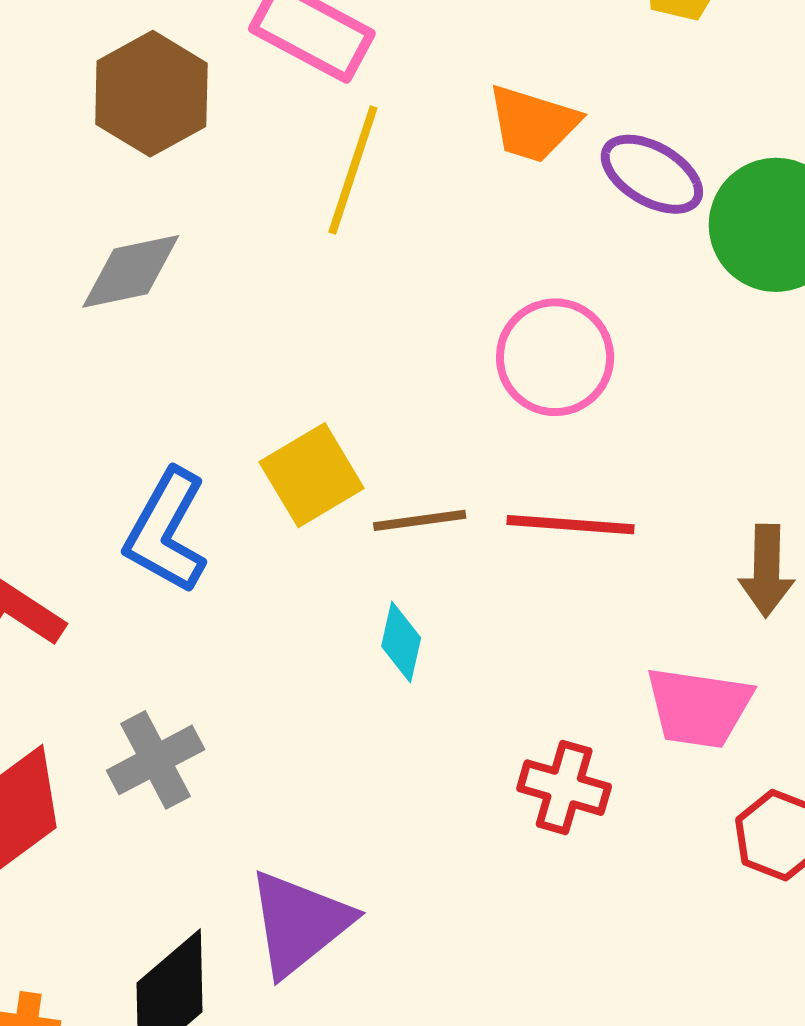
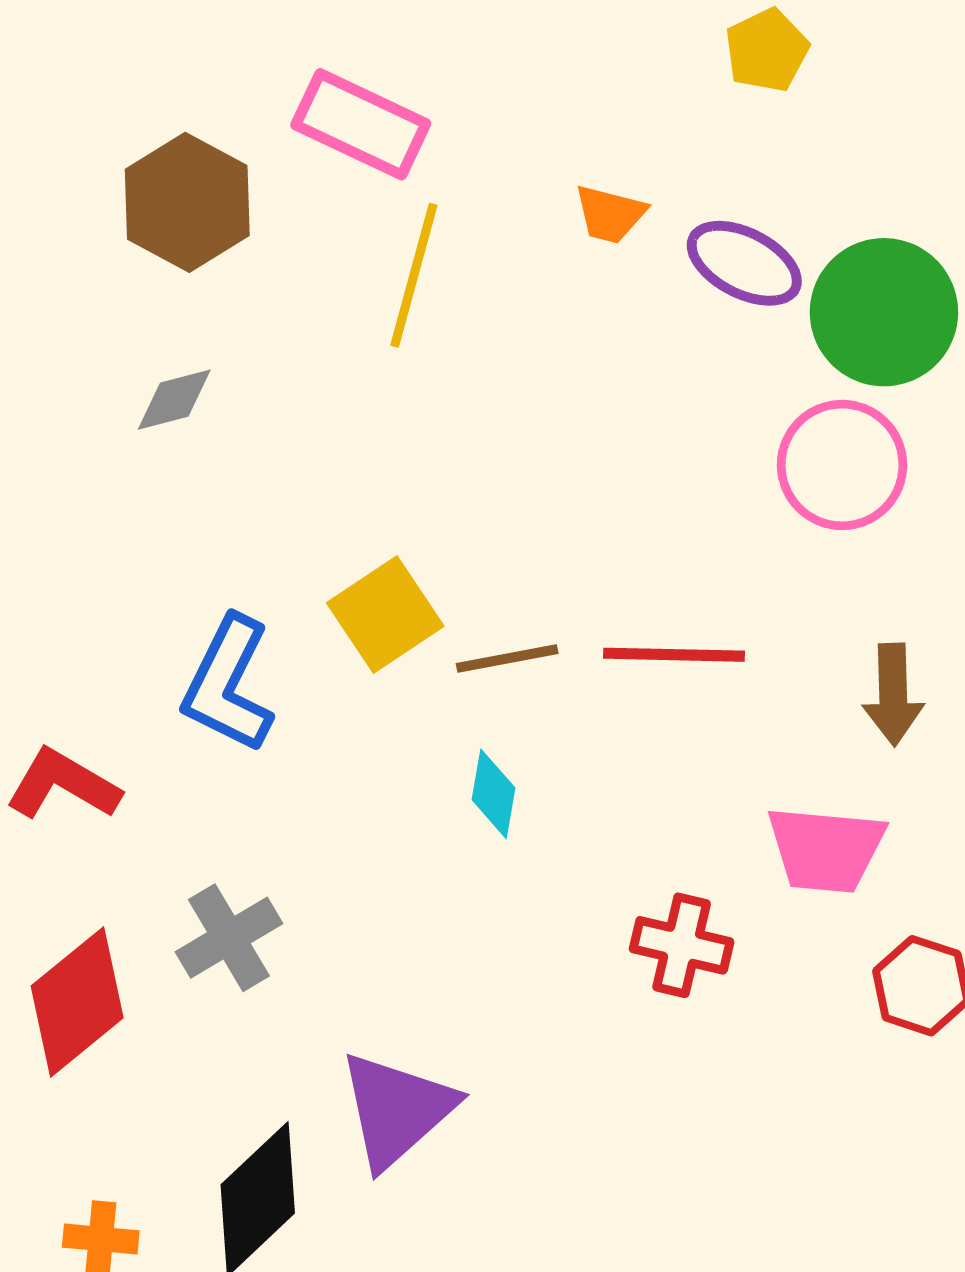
orange trapezoid: (533, 124) -> (610, 214), size x0.7
gray diamond: (131, 271) -> (174, 400), size x0.7
pink circle: (555, 357) -> (842, 465), moved

